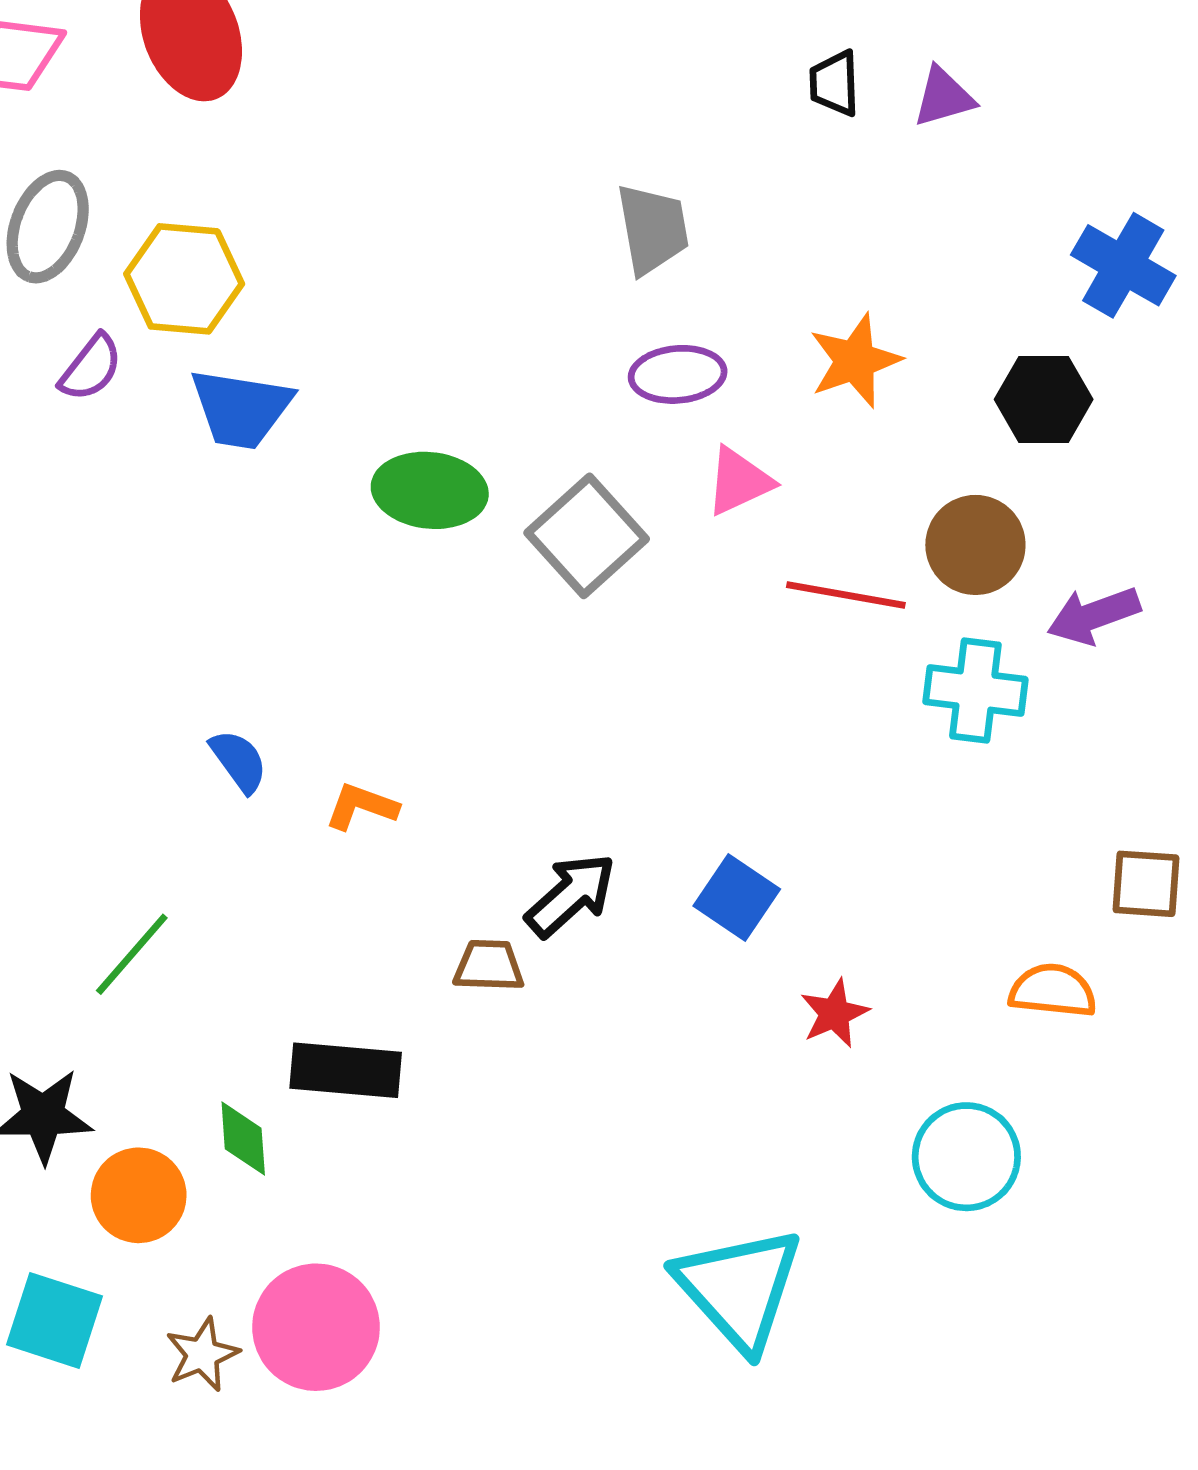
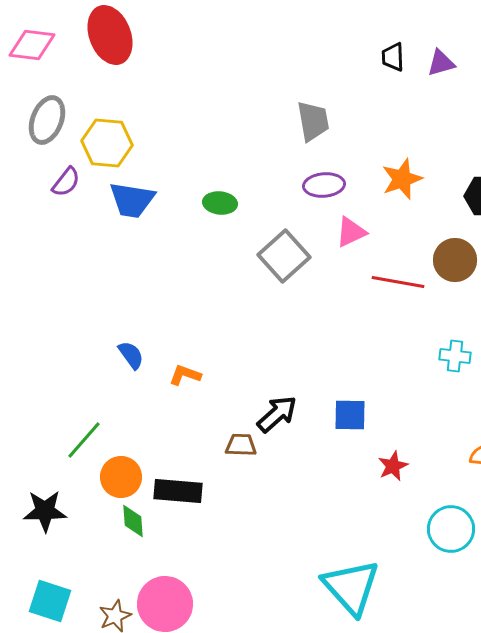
green ellipse: (430, 490) -> (220, 203), moved, size x0.7
cyan cross: (975, 690) -> (455, 356), moved, size x0.7
blue square: (737, 897) -> (350, 415), turned -33
orange circle: (139, 1195) -> (121, 477), moved

